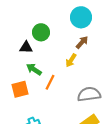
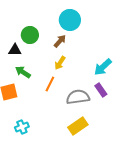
brown arrow: (82, 42) -> (60, 41), moved
orange line: (50, 82) -> (50, 84), moved

